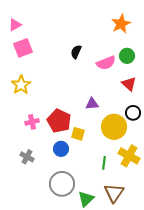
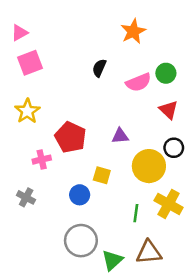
orange star: (121, 24) -> (133, 31), moved
red pentagon: (59, 121) -> (70, 137), moved
gray cross: (27, 157) -> (26, 197), moved
brown triangle: (114, 193) -> (149, 252), turned 50

